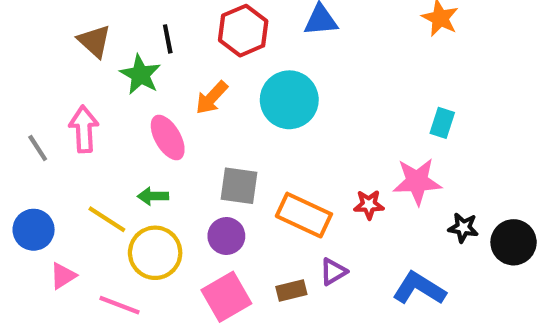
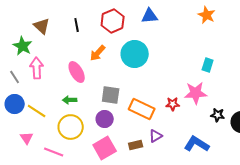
green star: (140, 75) -> (23, 46), moved
yellow line: (107, 219) -> (37, 111), moved
blue circle: (34, 230) -> (15, 104), moved
pink triangle: (63, 276) -> (27, 138), turned -32

